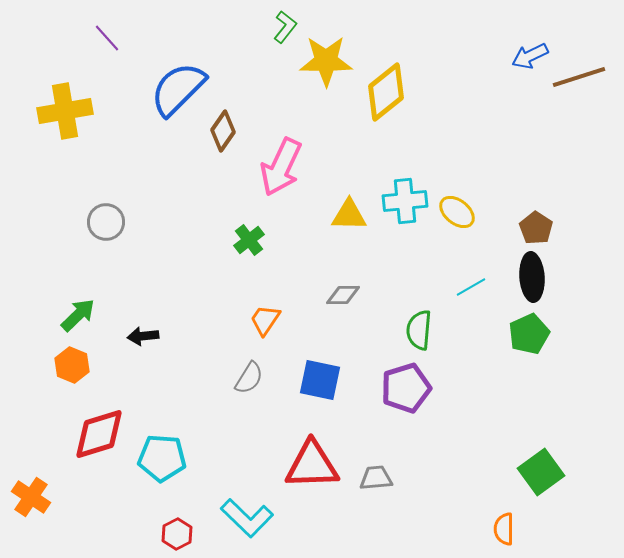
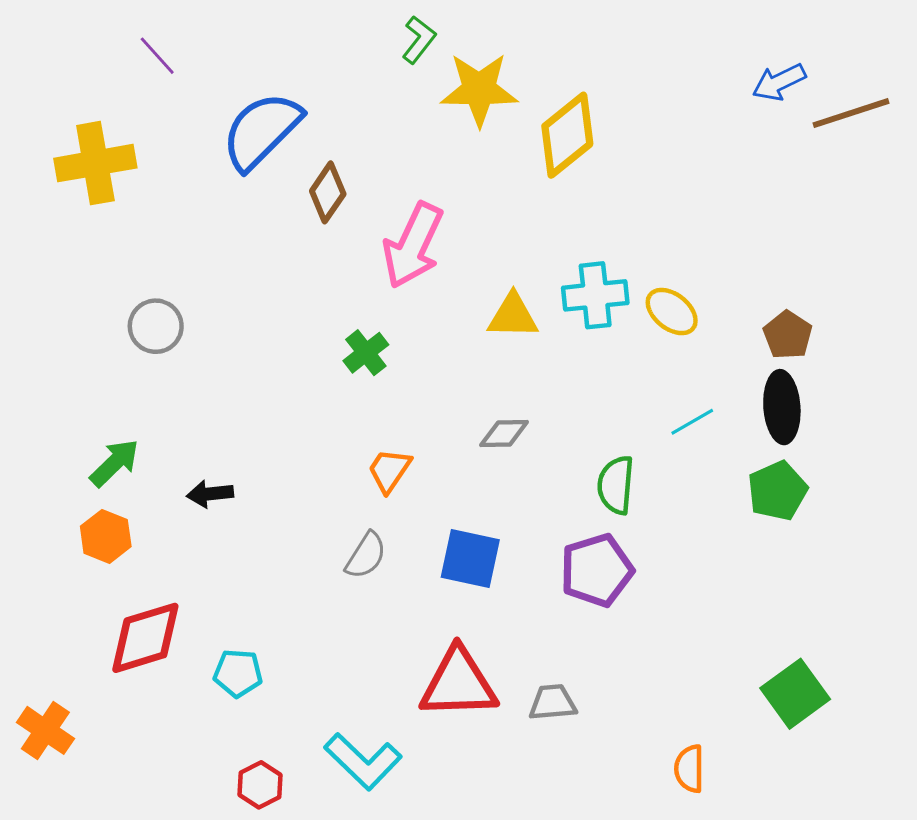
cyan pentagon: (162, 458) -> (238, 673), size x0.7
orange semicircle: (504, 529) -> (689, 769), moved

